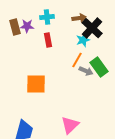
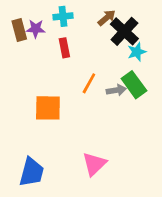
brown arrow: (79, 18) -> (107, 18), turned -32
cyan star: (83, 40) -> (137, 52), moved
orange line: (77, 60) -> (89, 83), moved
gray arrow: (86, 71) -> (116, 90), turned -32

